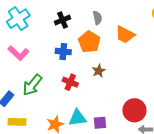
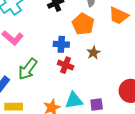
blue cross: (63, 52) -> (61, 44), moved

